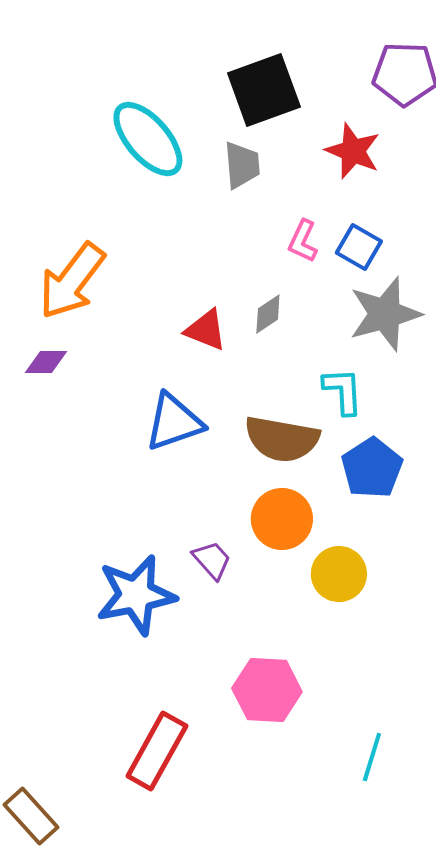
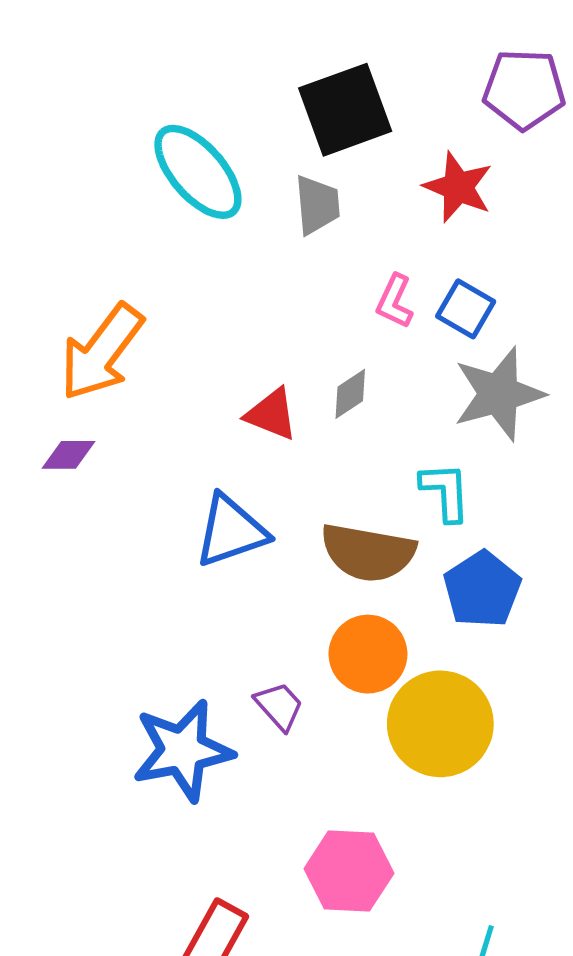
yellow circle: (339, 574) -> (440, 724), size x1.5

